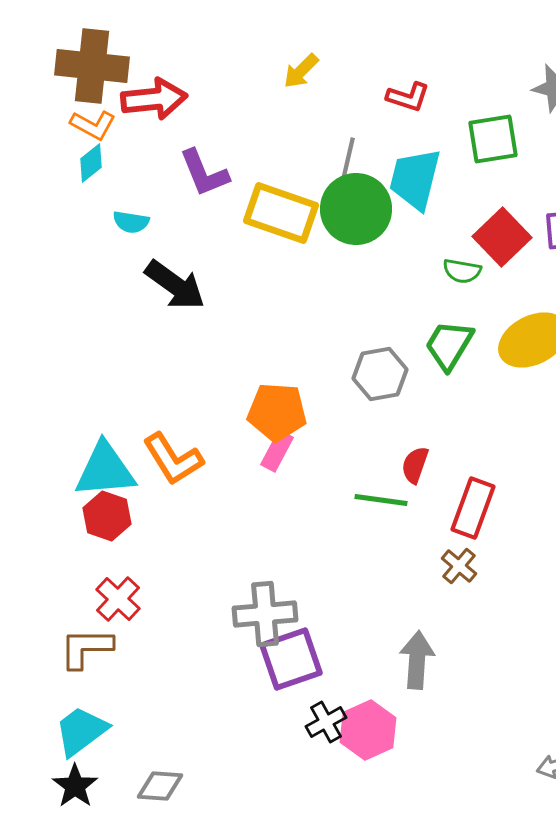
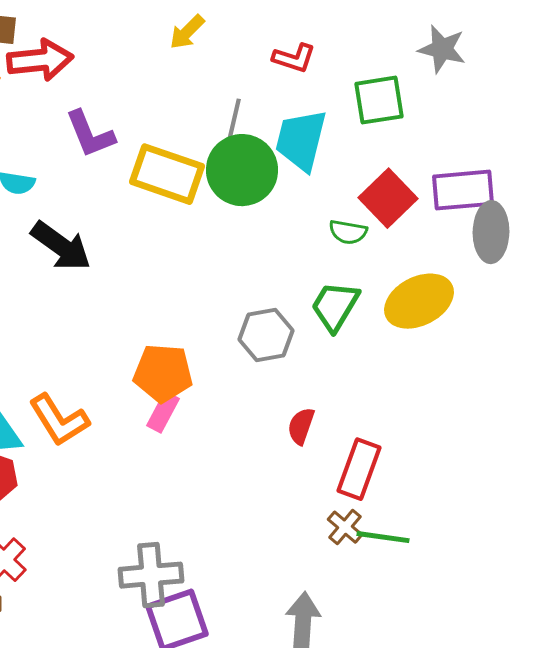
green line: (381, 500) -> (383, 537), moved

